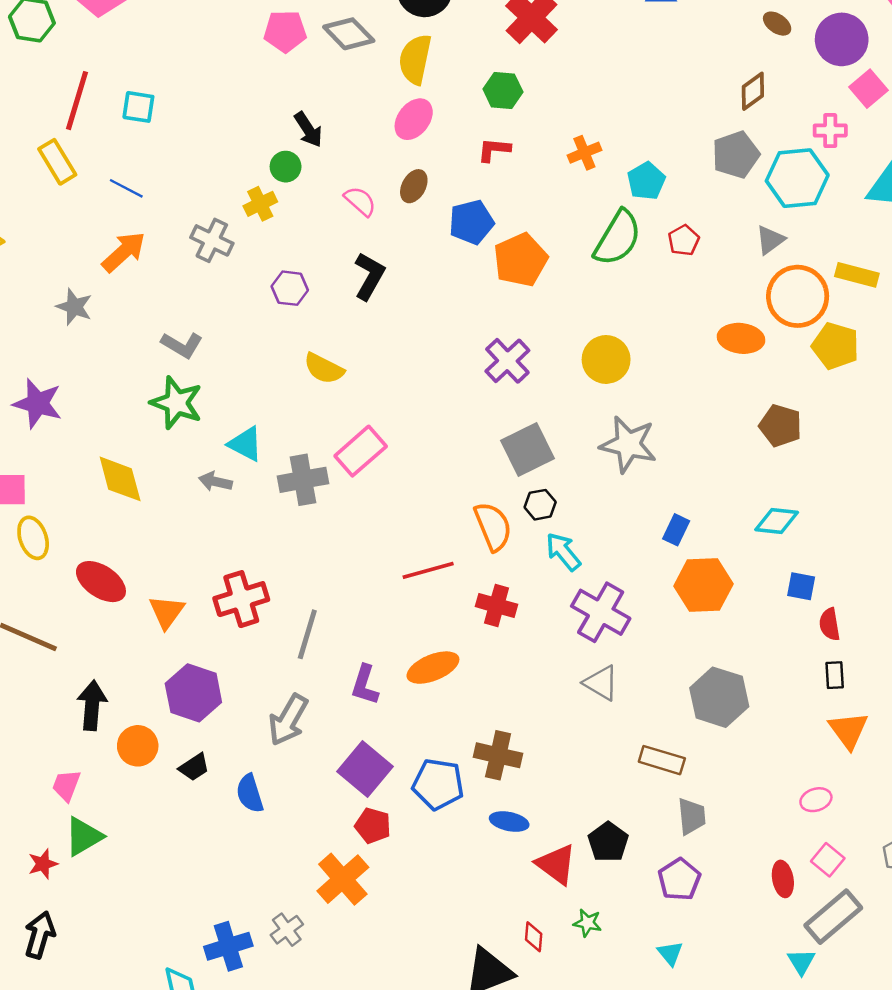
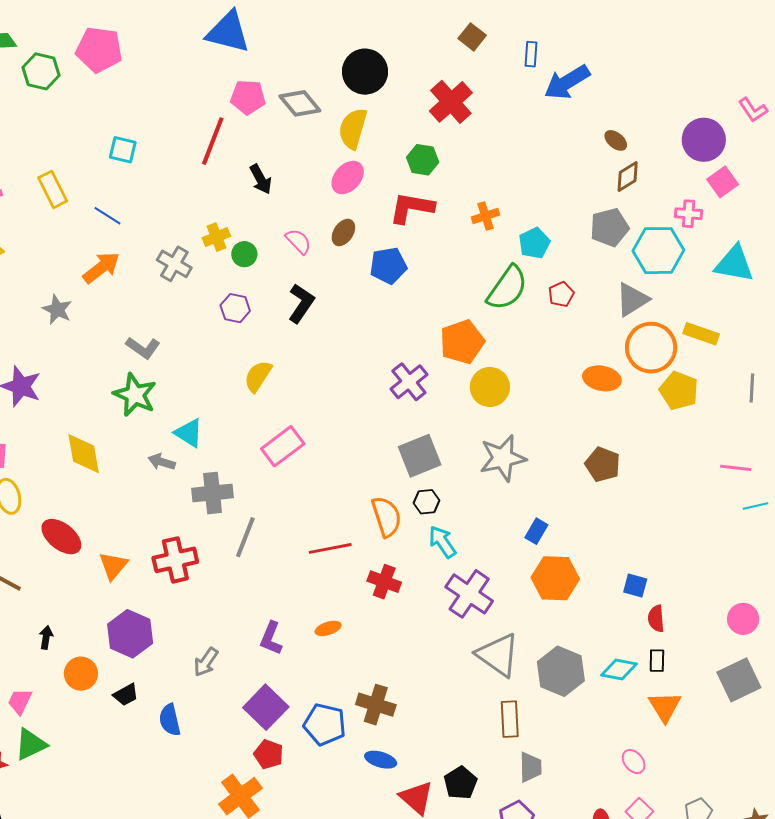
brown ellipse: (777, 24) -> (616, 140), moved
red line: (77, 101) -> (213, 141), moved
red L-shape: (494, 150) -> (412, 208), size x1.6
green circle: (286, 167) -> (244, 254), moved
gray triangle: (770, 240) -> (632, 300), size x1.4
orange pentagon: (521, 260) -> (462, 342), moved
yellow semicircle: (324, 369) -> (258, 376), turned 92
brown pentagon: (780, 426) -> (603, 464), moved
gray star: (628, 444) -> (503, 458), turned -30
gray cross: (303, 480) -> (213, 493), moved
cyan diamond: (777, 521) -> (619, 669), moved
gray line: (307, 634) -> (245, 537), moved
orange ellipse: (433, 668) -> (328, 628), size x0.6
gray triangle: (601, 683) -> (498, 655), moved, size x1.5
black arrow: (92, 705) -> (46, 637), size x0.6
gray arrow: (288, 720) -> (206, 662), size x0.7
brown rectangle: (662, 760) -> (510, 719), turned 66
pink ellipse: (816, 800) -> (634, 762), turned 65

